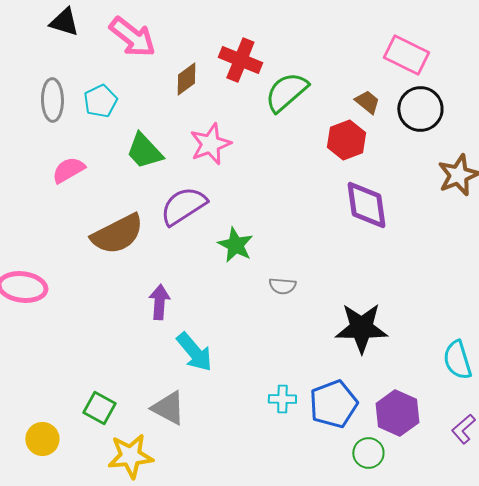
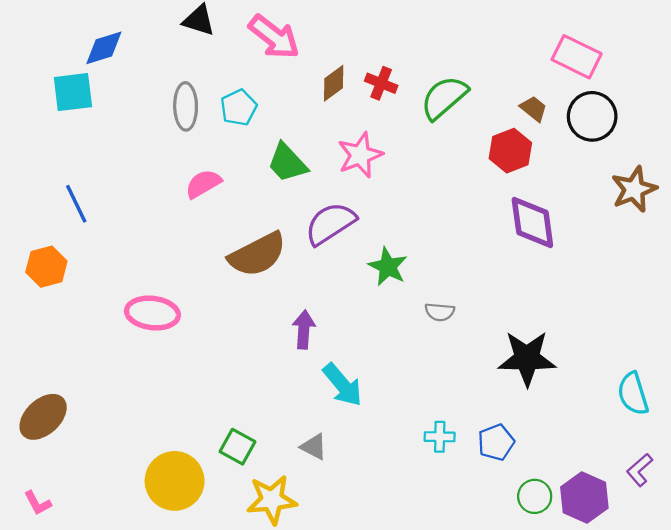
red cross: (240, 60) -> (381, 83), moved, size x0.7
blue pentagon: (333, 404) -> (496, 442), size x0.7
gray triangle: (168, 408) -> (314, 447), size x0.7
purple hexagon: (397, 413) -> (584, 498), moved
yellow circle: (42, 439) -> (175, 481), size x1.6

